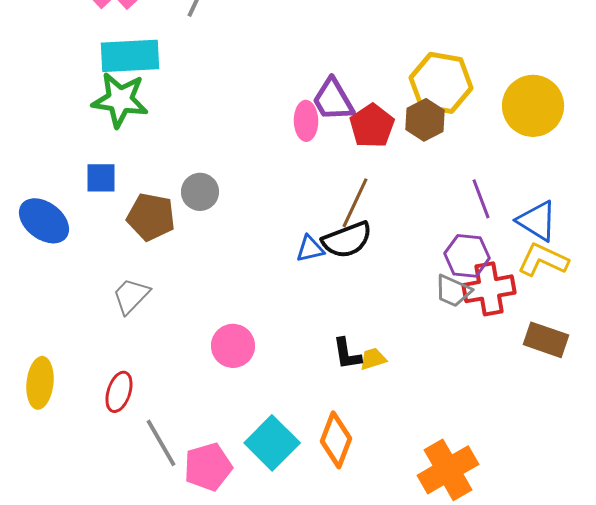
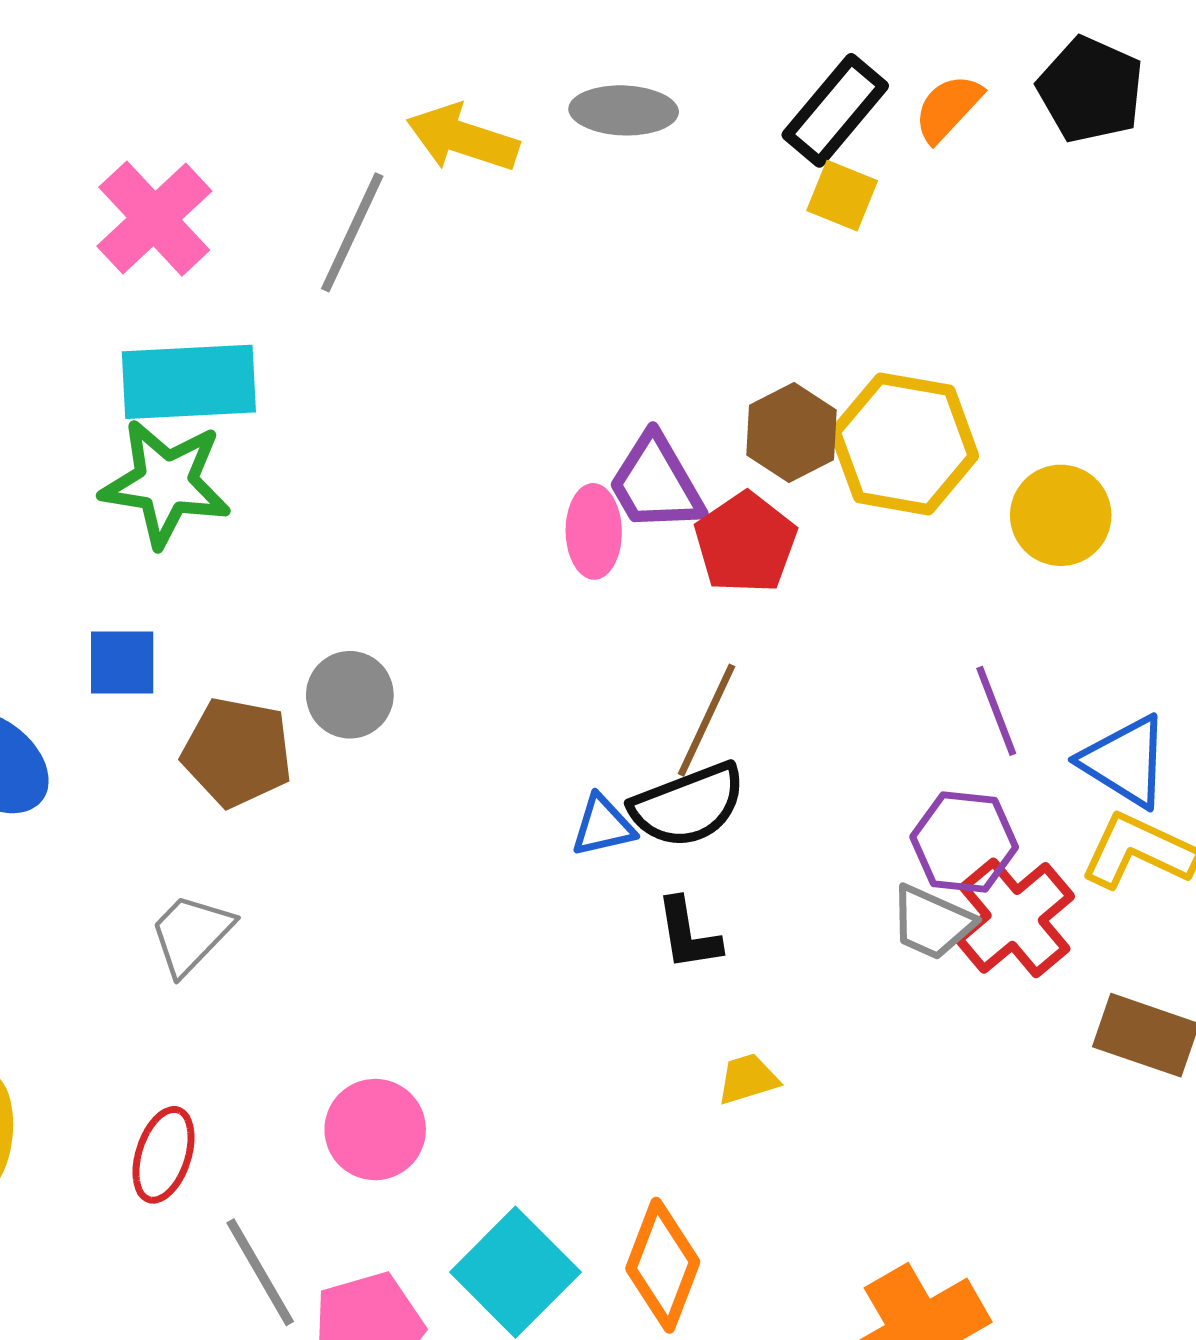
yellow circle: (533, 106) -> (1061, 515), moved, size x0.7
brown hexagon: (425, 120) -> (792, 432), moved
red cross: (489, 289) -> (1015, 918), turned -30
pink circle: (233, 346) -> (375, 1130), moved
black L-shape: (347, 354) -> (688, 934), moved

